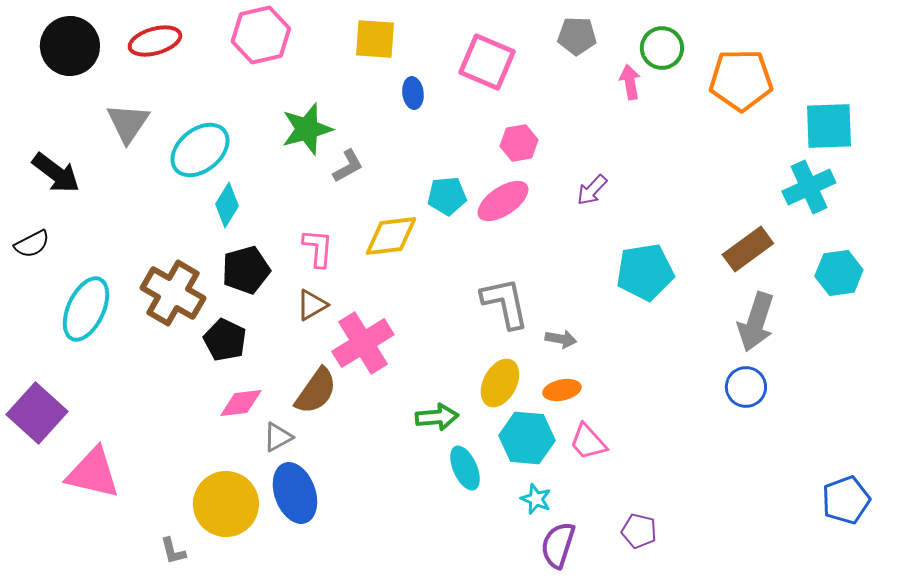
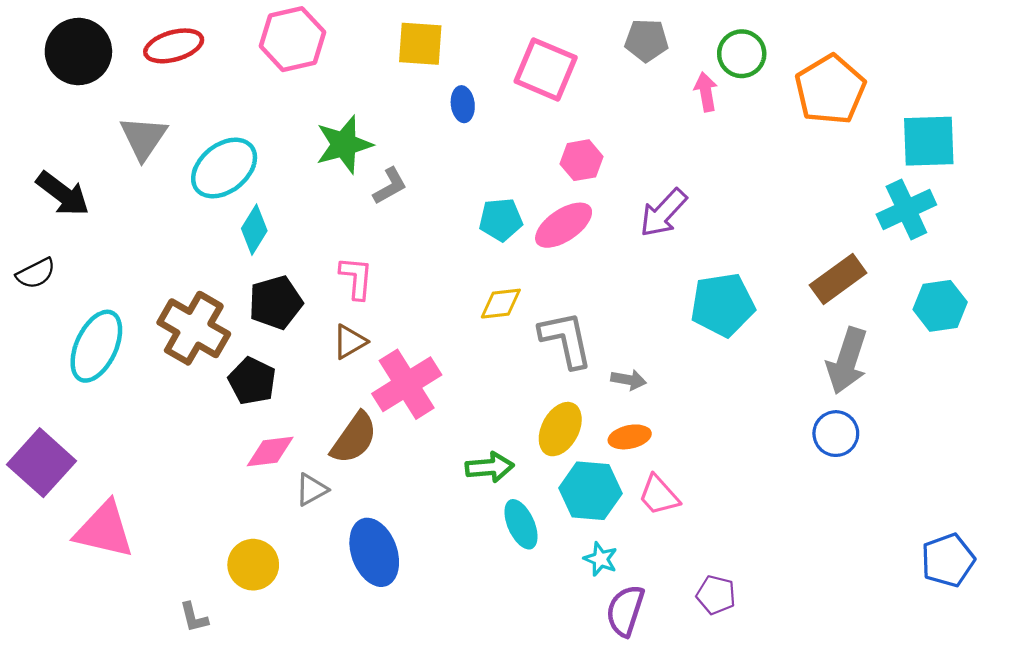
orange pentagon: (741, 80) -> (830, 90), turned -30
purple arrow: (592, 190) -> (663, 213), size x1.4
yellow diamond: (391, 236) -> (501, 304), moved, size x0.7
blue ellipse: (295, 493) -> (374, 552), moved
yellow circle: (226, 504) -> (253, 565), size x0.7

